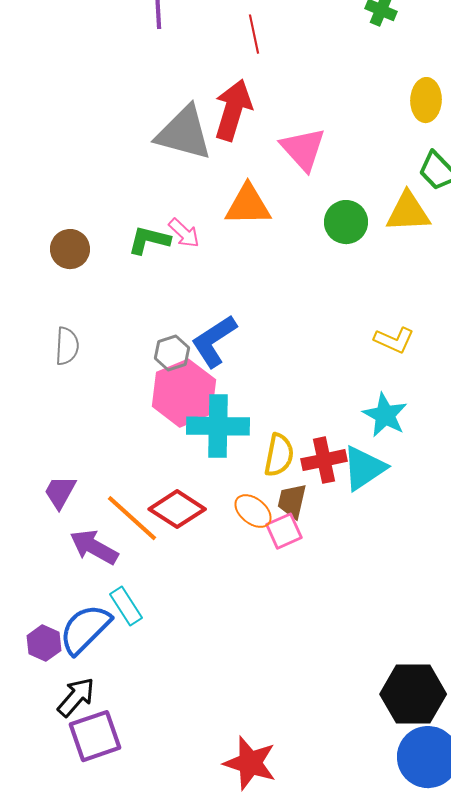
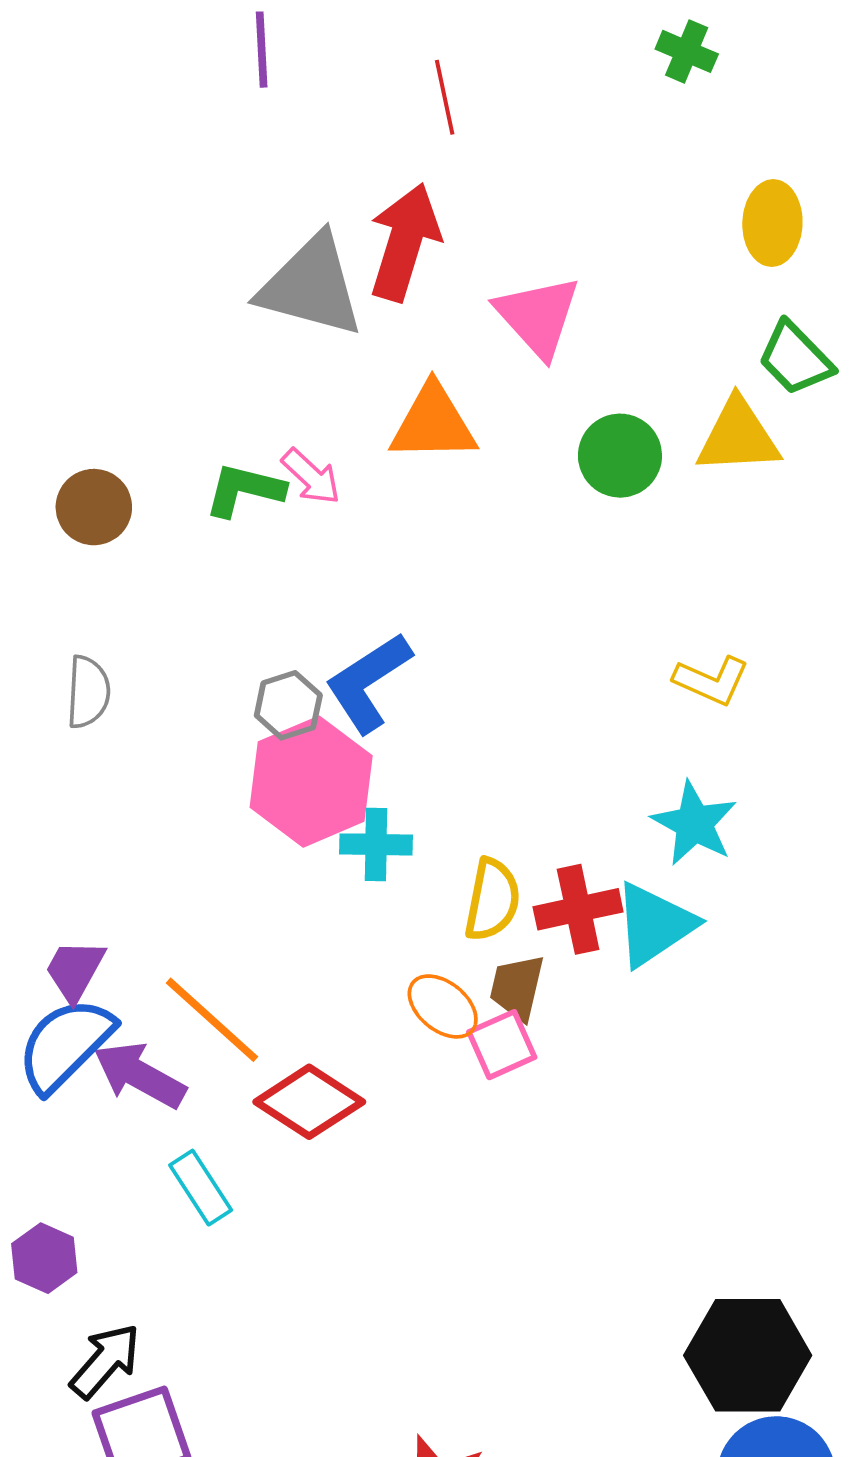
cyan cross: (218, 426) -> (376, 844), size x0.6
red diamond: (177, 509) -> (309, 1102), moved
blue semicircle: (85, 629) -> (65, 1045), moved

